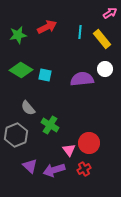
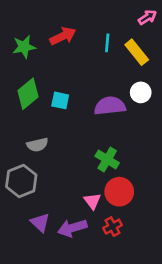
green diamond: (21, 70) -> (28, 94), turned -70
gray semicircle: (28, 108) -> (37, 145), turned -63
green cross: (50, 125) -> (107, 160), moved

